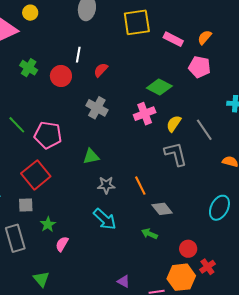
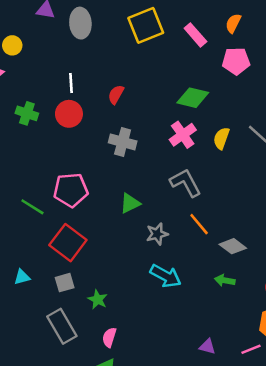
pink rectangle: (173, 39) -> (195, 35), turned 36
white line: (78, 55) -> (71, 83), moved
green line: (17, 125) -> (32, 207), moved
gray L-shape: (176, 154) -> (186, 183), moved
pink semicircle: (62, 244) -> (109, 337), moved

